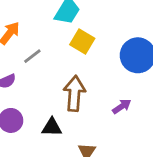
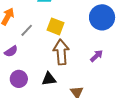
yellow square: (82, 42) -> (55, 26), moved

